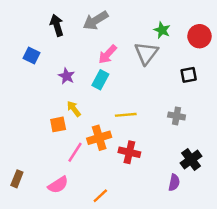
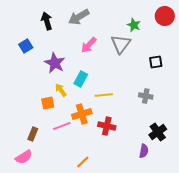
red circle: (199, 36) -> (165, 16), moved
blue square: (31, 56) -> (26, 46), turned 32
purple star: (66, 76) -> (55, 63), size x1.5
cyan rectangle: (100, 80) -> (81, 79), moved
pink line: (75, 152) -> (62, 126), turned 36
brown rectangle: (17, 179) -> (33, 134), moved
pink semicircle: (58, 185) -> (24, 157), moved

